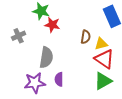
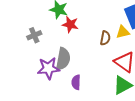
yellow triangle: (101, 44) -> (123, 32), moved
purple star: (35, 83) -> (48, 68), moved

